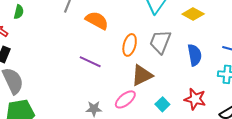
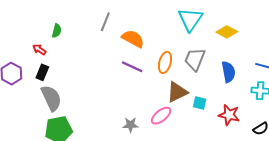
purple line: (90, 62) -> (132, 67), moved
cyan square: (162, 104) -> (200, 103), moved, turned -32

